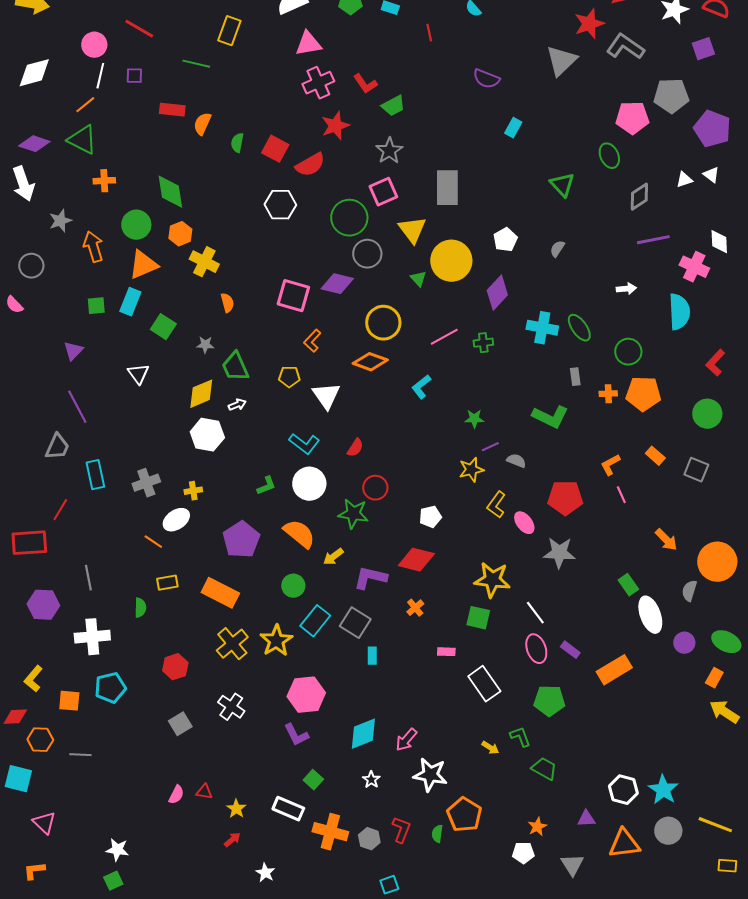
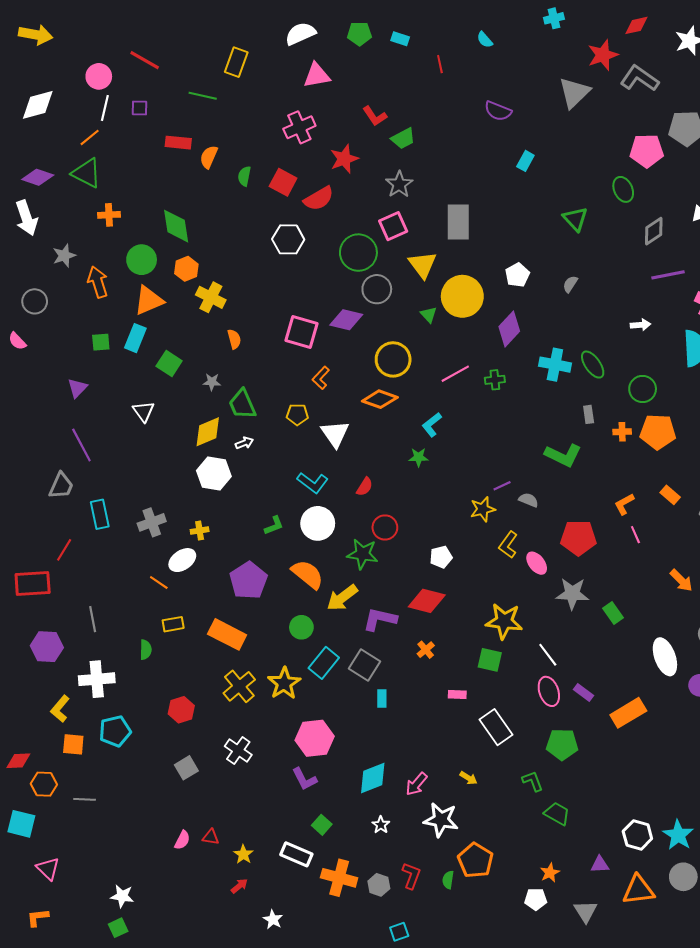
pink cross: (318, 83) -> (299, 127), moved
green star: (474, 419) -> (419, 457), moved
yellow arrow: (333, 557) -> (342, 598), size x1.5
green rectangle: (628, 585) -> (613, 613), moved
yellow L-shape: (33, 679) -> (60, 709), moved
yellow arrow: (490, 748) -> (468, 778), moved

